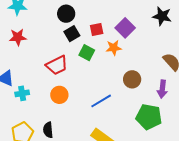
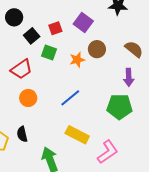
black circle: (66, 14) -> (14, 17), moved
orange star: (114, 48) -> (77, 60), moved
brown circle: (132, 79) -> (97, 49), moved

